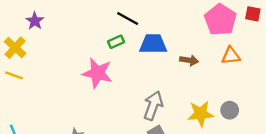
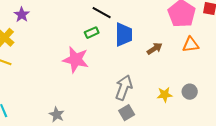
blue trapezoid: (153, 44) -> (124, 35), turned 90
brown arrow: (189, 60) -> (155, 49), turned -42
yellow star: (201, 114) -> (165, 95), size x0.7

